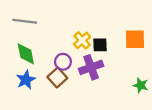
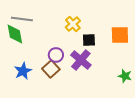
yellow cross: (82, 40) -> (73, 24), moved
green diamond: (26, 54) -> (15, 34), moved
purple cross: (91, 67) -> (81, 60), turned -30

